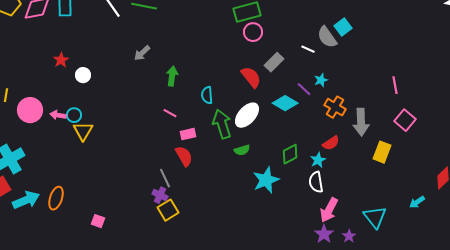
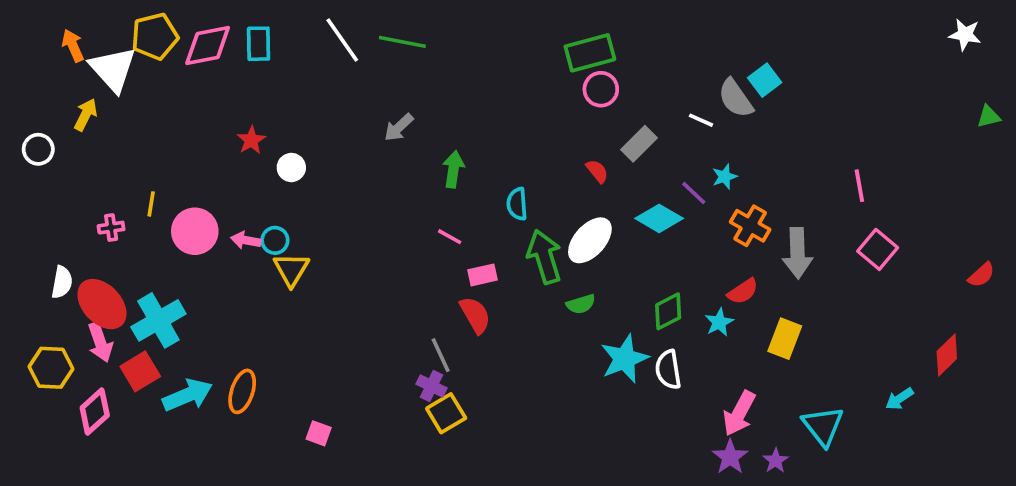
red semicircle: (251, 77) -> (597, 171), size x0.6
yellow rectangle: (382, 152) -> (785, 339), moved
white semicircle: (316, 182) -> (668, 370), moved

